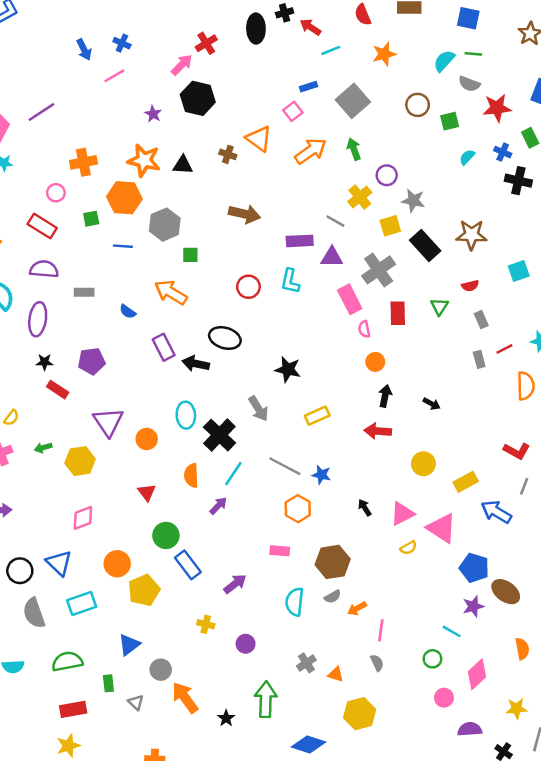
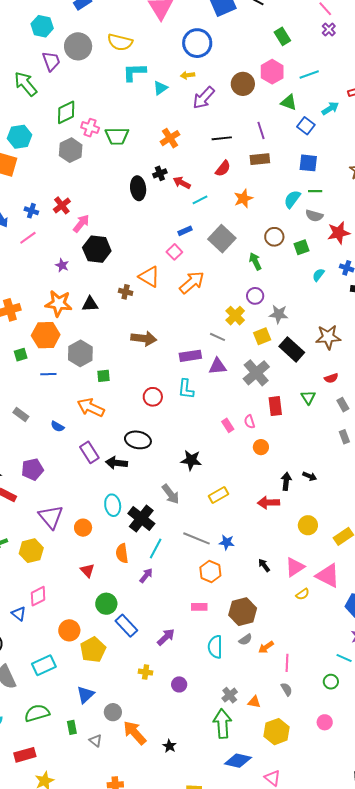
red semicircle: (363, 15) -> (223, 169), turned -114
red cross: (206, 43) -> (62, 205), moved
green arrow: (354, 149) -> (255, 261), moved
gray rectangle: (84, 292) -> (21, 414), turned 42
pink rectangle: (350, 299) -> (228, 425), moved, size x0.6
black arrow: (385, 396) -> (286, 481), moved
blue triangle: (59, 563) -> (19, 614), moved, size x0.7
pink circle: (444, 698) -> (325, 722), moved
green arrow: (266, 699) -> (222, 724), moved
red rectangle: (73, 709) -> (25, 755), moved

